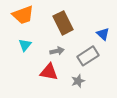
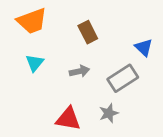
brown rectangle: (63, 23) -> (88, 32), size x0.7
red triangle: (49, 72) -> (68, 119), moved

